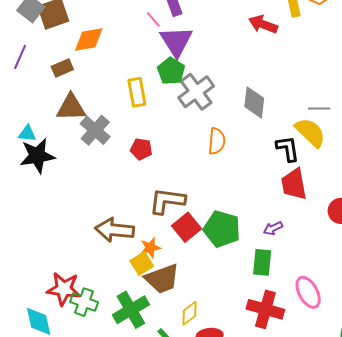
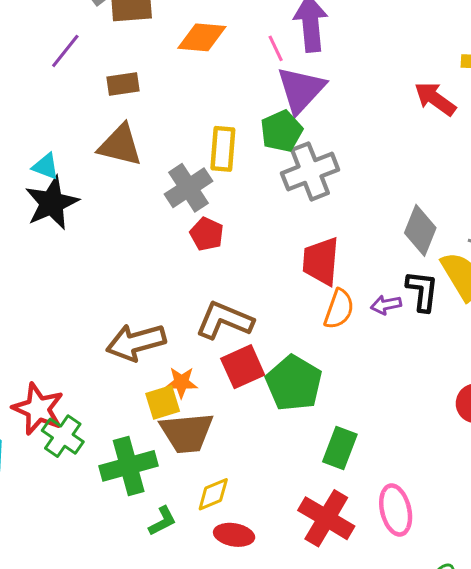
orange diamond: (89, 39) -> (202, 37), moved
gray diamond: (254, 102) -> (420, 230), moved
gray cross: (95, 130) -> (188, 188), moved
orange semicircle: (217, 141) -> (339, 309), moved
black star: (37, 156) -> (52, 203), turned -30
red trapezoid: (294, 184) -> (321, 261), moved
purple arrow: (273, 228) -> (386, 305), moved
brown arrow: (114, 230) -> (136, 342), turned -36

